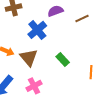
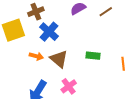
blue cross: (37, 30) -> (49, 32), moved
green rectangle: (63, 59) -> (93, 56), turned -32

